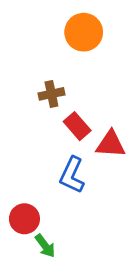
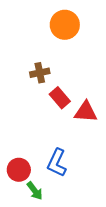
blue L-shape: (72, 175) -> (57, 163), moved

